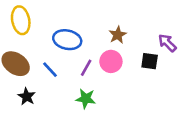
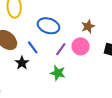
black star: (27, 96) -> (22, 63), moved

